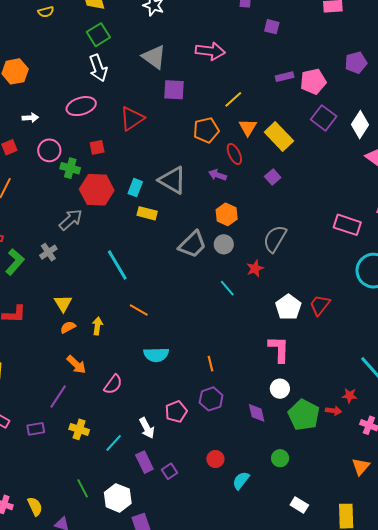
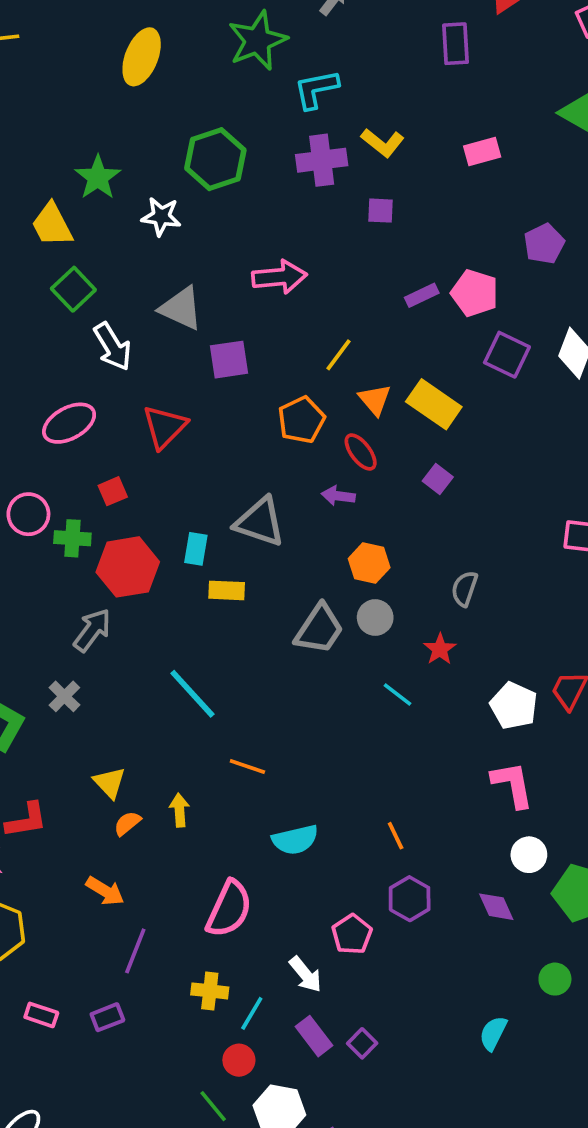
white arrow: (98, 68) -> (113, 347), moved
pink pentagon: (313, 81) -> (475, 293), turned -30
gray semicircle: (275, 239) -> (464, 589), size x0.7
orange arrow: (76, 365) -> (105, 891), moved
pink semicircle: (113, 384) -> (229, 909), size x1.5
yellow cross: (79, 429) -> (210, 991), moved
red circle: (215, 459) -> (239, 1060), moved

